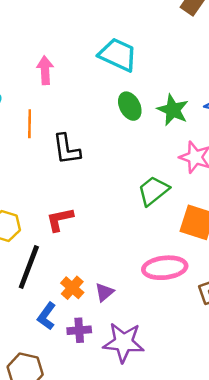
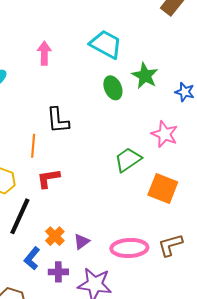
green star: (173, 110) -> (145, 76), moved
orange line: (30, 124) -> (33, 146), moved
pink ellipse: (165, 268) -> (129, 248), moved

